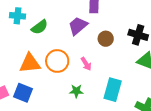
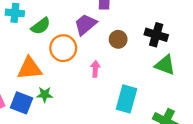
orange circle: (57, 61) -> (63, 48), moved
pink arrow: (86, 64) -> (95, 69), turned -144
green star: (76, 91) -> (45, 95), moved

